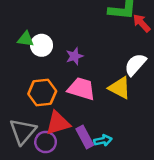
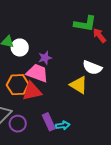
white semicircle: (135, 65) -> (92, 68), turned -114
pink trapezoid: (81, 89) -> (37, 73), moved
red triangle: (58, 123) -> (32, 91), moved

